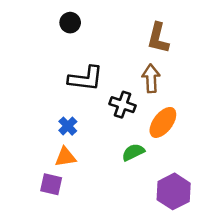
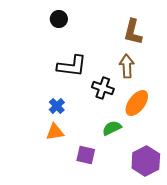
purple square: (51, 184) -> (86, 155), moved

